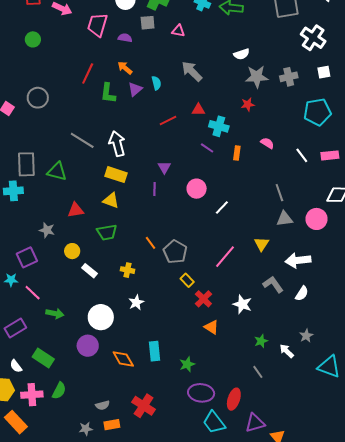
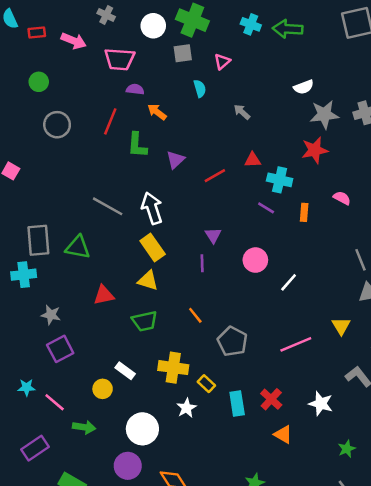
pink trapezoid: (97, 25) -> (119, 59), turned -100
pink triangle: (178, 31) -> (222, 62), turned -48
purple semicircle: (125, 38) -> (135, 89), moved
gray arrow: (192, 71) -> (242, 112), size x0.6
cyan semicircle: (156, 83) -> (200, 88), moved
purple triangle: (135, 89) -> (175, 160), moved
gray circle: (38, 98) -> (57, 125), moved
red star: (248, 104) -> (315, 150), size x1.5
yellow rectangle: (116, 175) -> (153, 248), turned 40
gray star: (47, 230) -> (51, 315), moved
orange line: (151, 243) -> (195, 315), moved
yellow circle: (72, 251) -> (103, 389), moved
purple square: (27, 257) -> (60, 349), moved
pink line: (225, 257) -> (296, 344), turned 30
yellow cross: (128, 270) -> (173, 368), size x1.6
yellow rectangle: (187, 280) -> (206, 384), moved
cyan rectangle: (155, 351) -> (237, 403), moved

